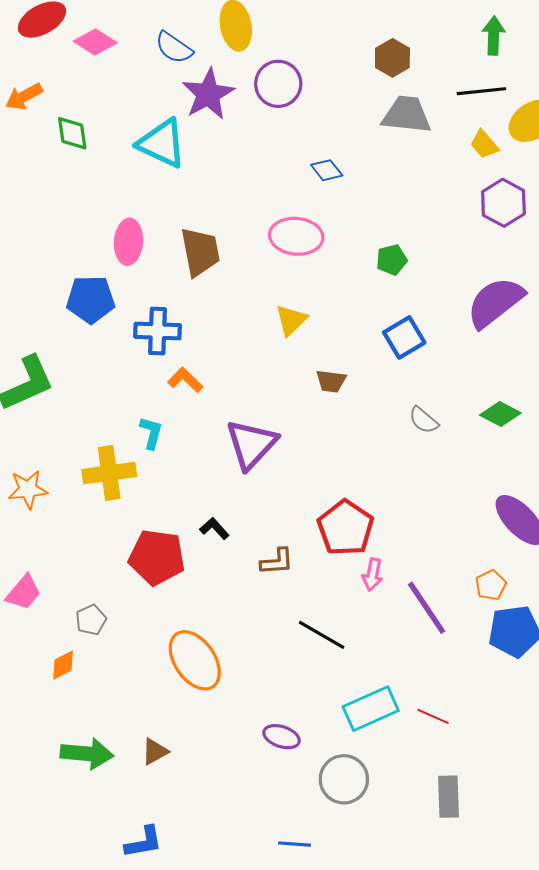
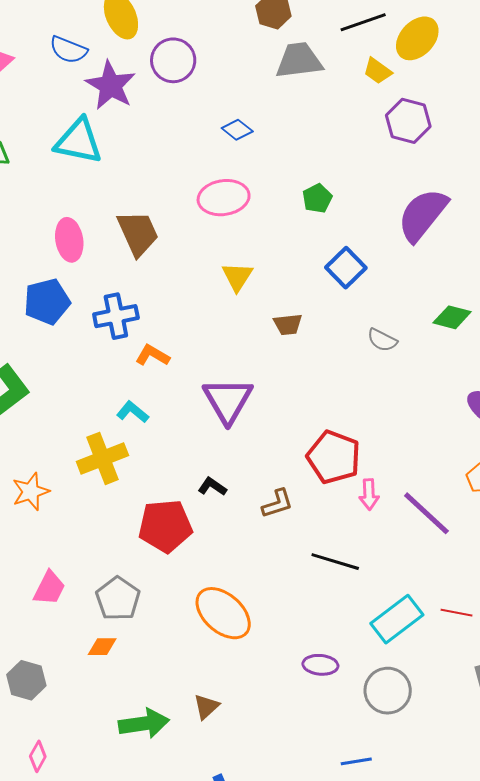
cyan L-shape: (151, 433) -> (133, 412), turned -52
gray pentagon: (91, 620) -> (118, 599), size x1.5
orange diamond: (63, 665) -> (102, 647), turned 40

